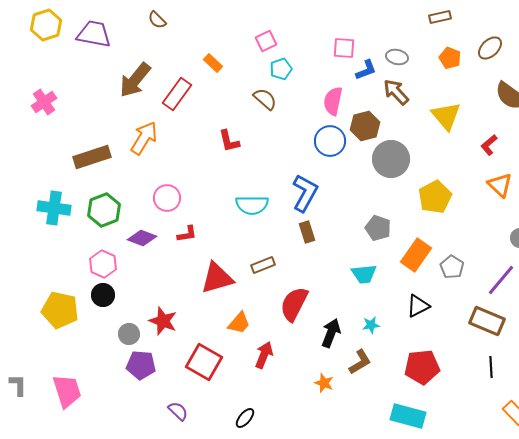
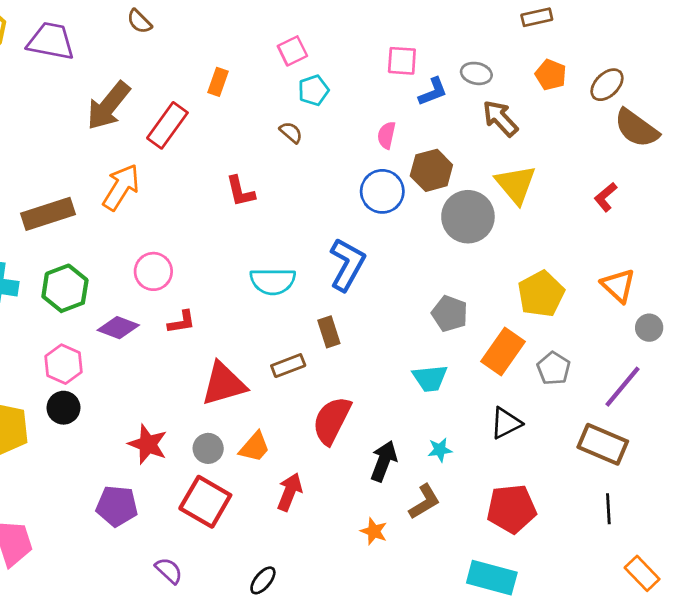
brown ellipse: (490, 48) -> (607, 85), moved
orange rectangle: (213, 63) -> (218, 82), turned 66
brown arrow: (396, 92) -> (500, 118), moved
brown semicircle: (265, 99) -> (291, 132), size x0.7
pink semicircle: (333, 101) -> (386, 135), size x0.7
yellow triangle: (446, 116) -> (516, 184), moved
orange triangle: (500, 185) -> (618, 285), moved
yellow pentagon: (435, 197) -> (541, 294), moved
brown rectangle: (307, 232) -> (329, 332), moved
gray circle: (129, 334) -> (208, 448), moved

